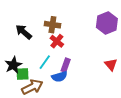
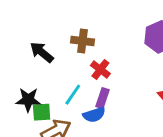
red cross: (57, 41) -> (100, 70), moved
black star: (13, 65) -> (28, 100), turned 30

